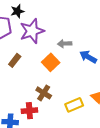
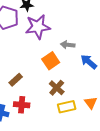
brown rectangle: (15, 60) -> (16, 80), moved
brown cross: (44, 93) -> (57, 88), moved

